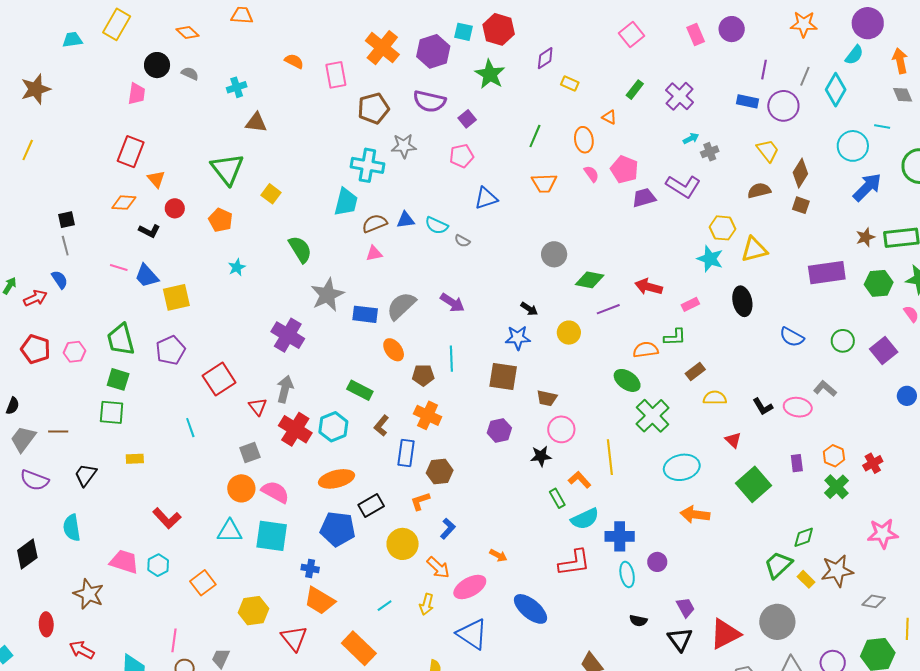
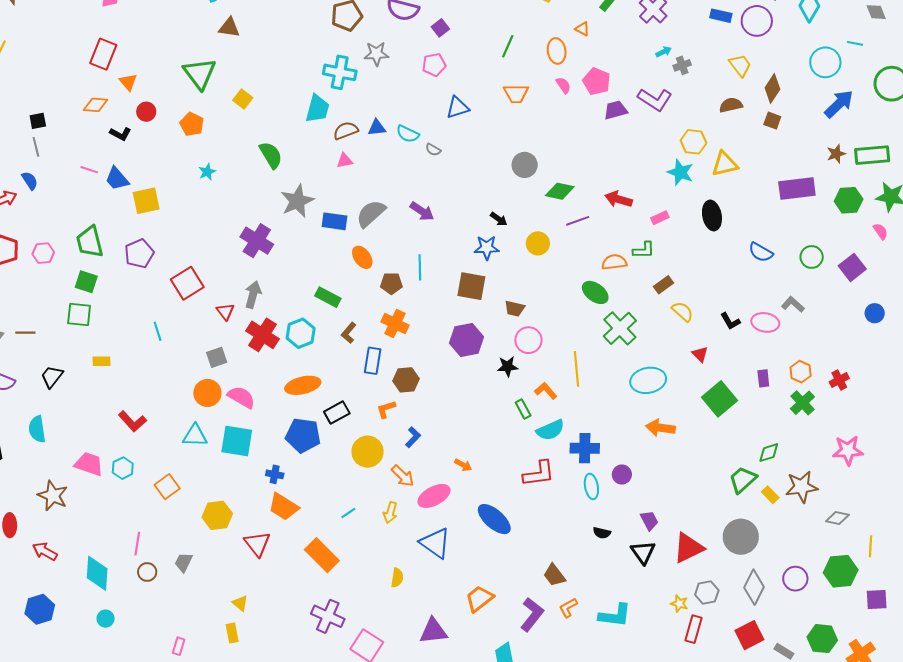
yellow semicircle: (715, 398) -> (683, 312), turned 40
purple hexagon: (499, 430) -> (466, 340), size x1.4

